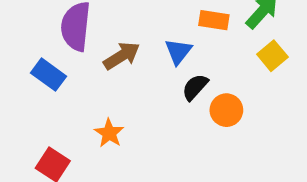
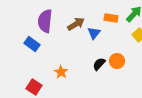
brown arrow: (122, 56) -> (76, 24), moved
black semicircle: (195, 87) -> (99, 64), moved

